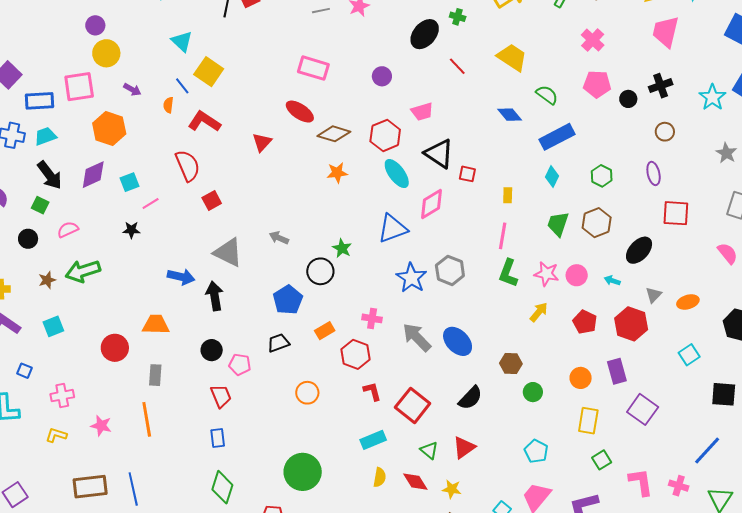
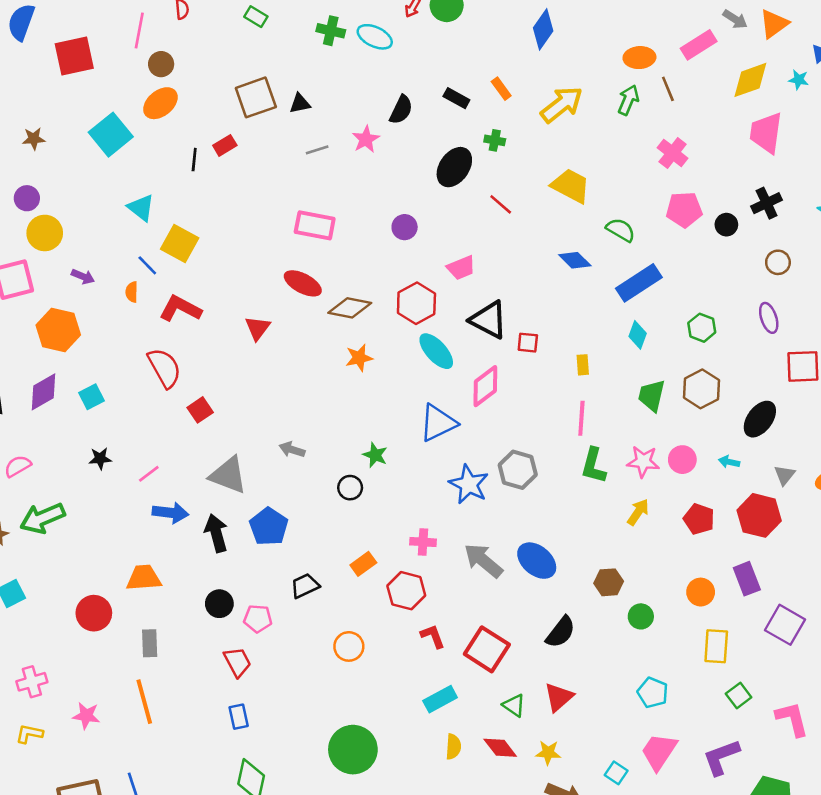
pink line: (151, 203) -> (149, 474), moved
black circle: (320, 271) -> (350, 488), size x0.7
blue pentagon: (288, 300) -> (269, 527), moved

